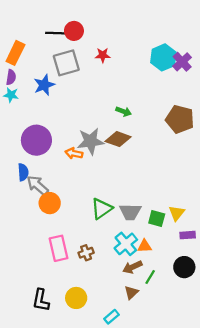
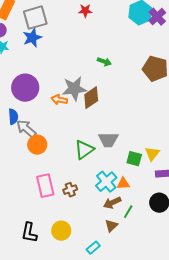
gray square: (66, 63) -> (35, 18), moved
brown diamond: (118, 139) -> (91, 98), moved, turned -55
gray trapezoid: (130, 212) -> (108, 140), moved

